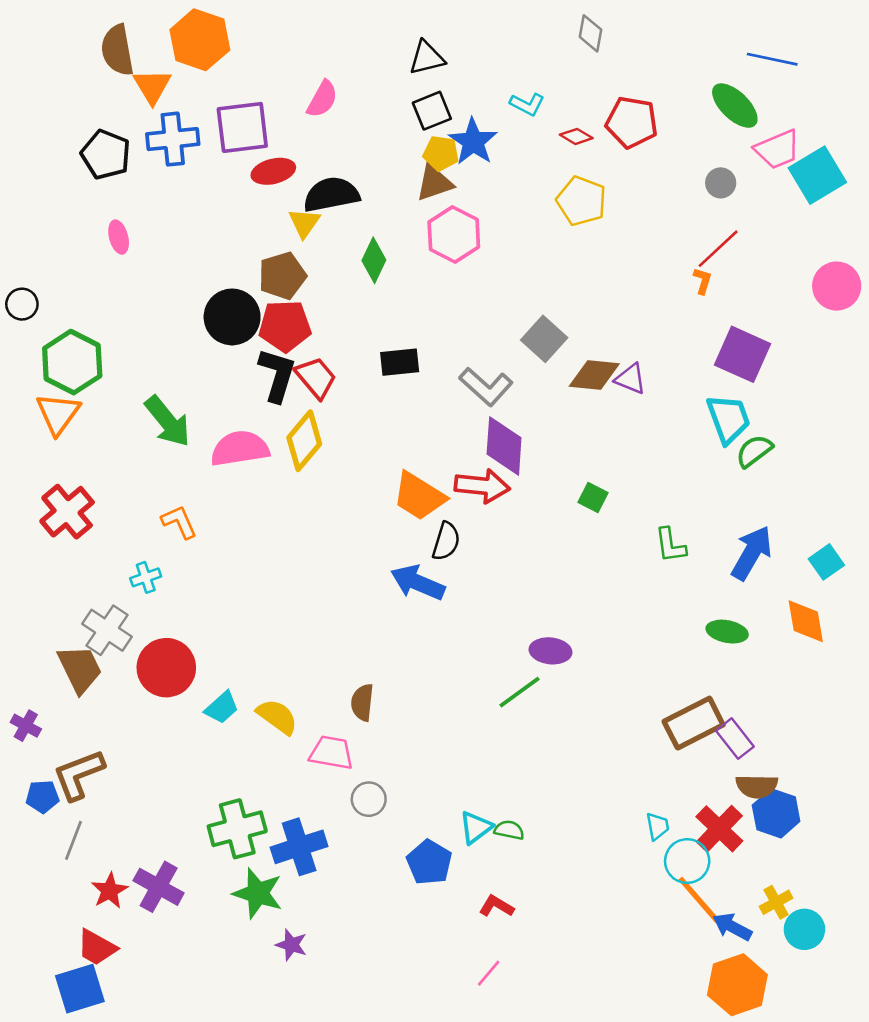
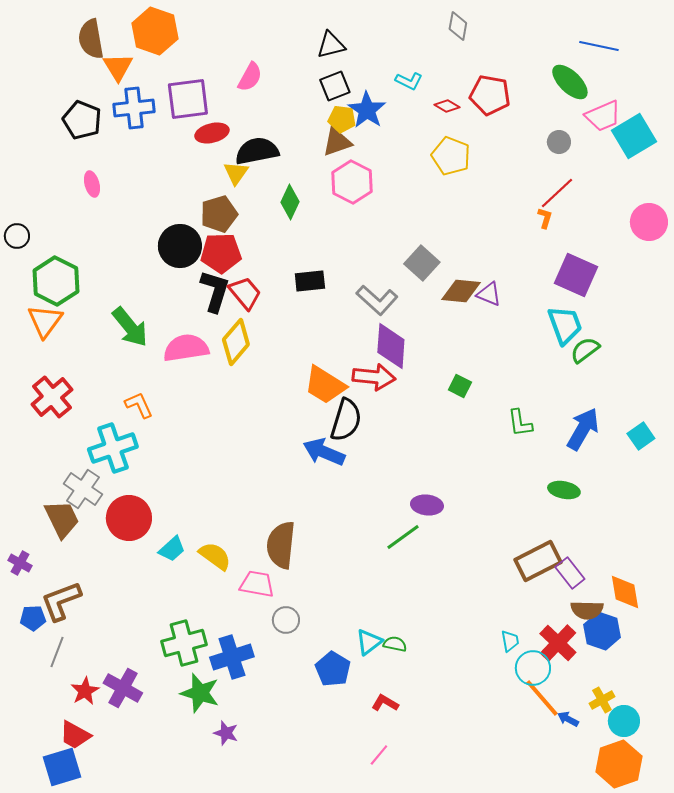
black semicircle: (446, 541) -> (346, 420), size x1.4
cyan cross: (146, 577) -> (113, 448), size x2.0
orange diamond: (806, 621) -> (625, 592), moved
brown semicircle: (362, 702) -> (281, 545), size x1.6
blue arrow: (732, 927) -> (568, 719), size x0.7
orange hexagon: (737, 985) -> (619, 764), moved

